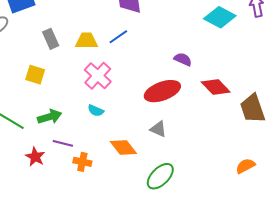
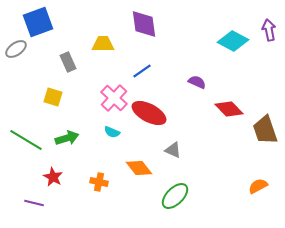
blue line: (118, 37) -> (142, 71), moved
yellow trapezoid: (86, 41) -> (103, 44), moved
red ellipse: (162, 91) -> (149, 113), moved, turned 48
purple line: (63, 143) -> (34, 203), moved

